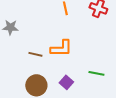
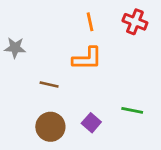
orange L-shape: (61, 48) -> (87, 59), moved

